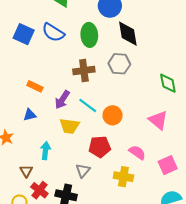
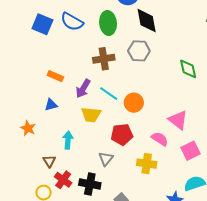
pink triangle: (158, 120) -> (178, 120), moved

